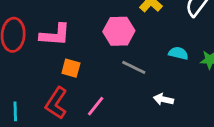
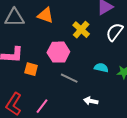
orange square: (71, 68) -> (31, 69), moved

